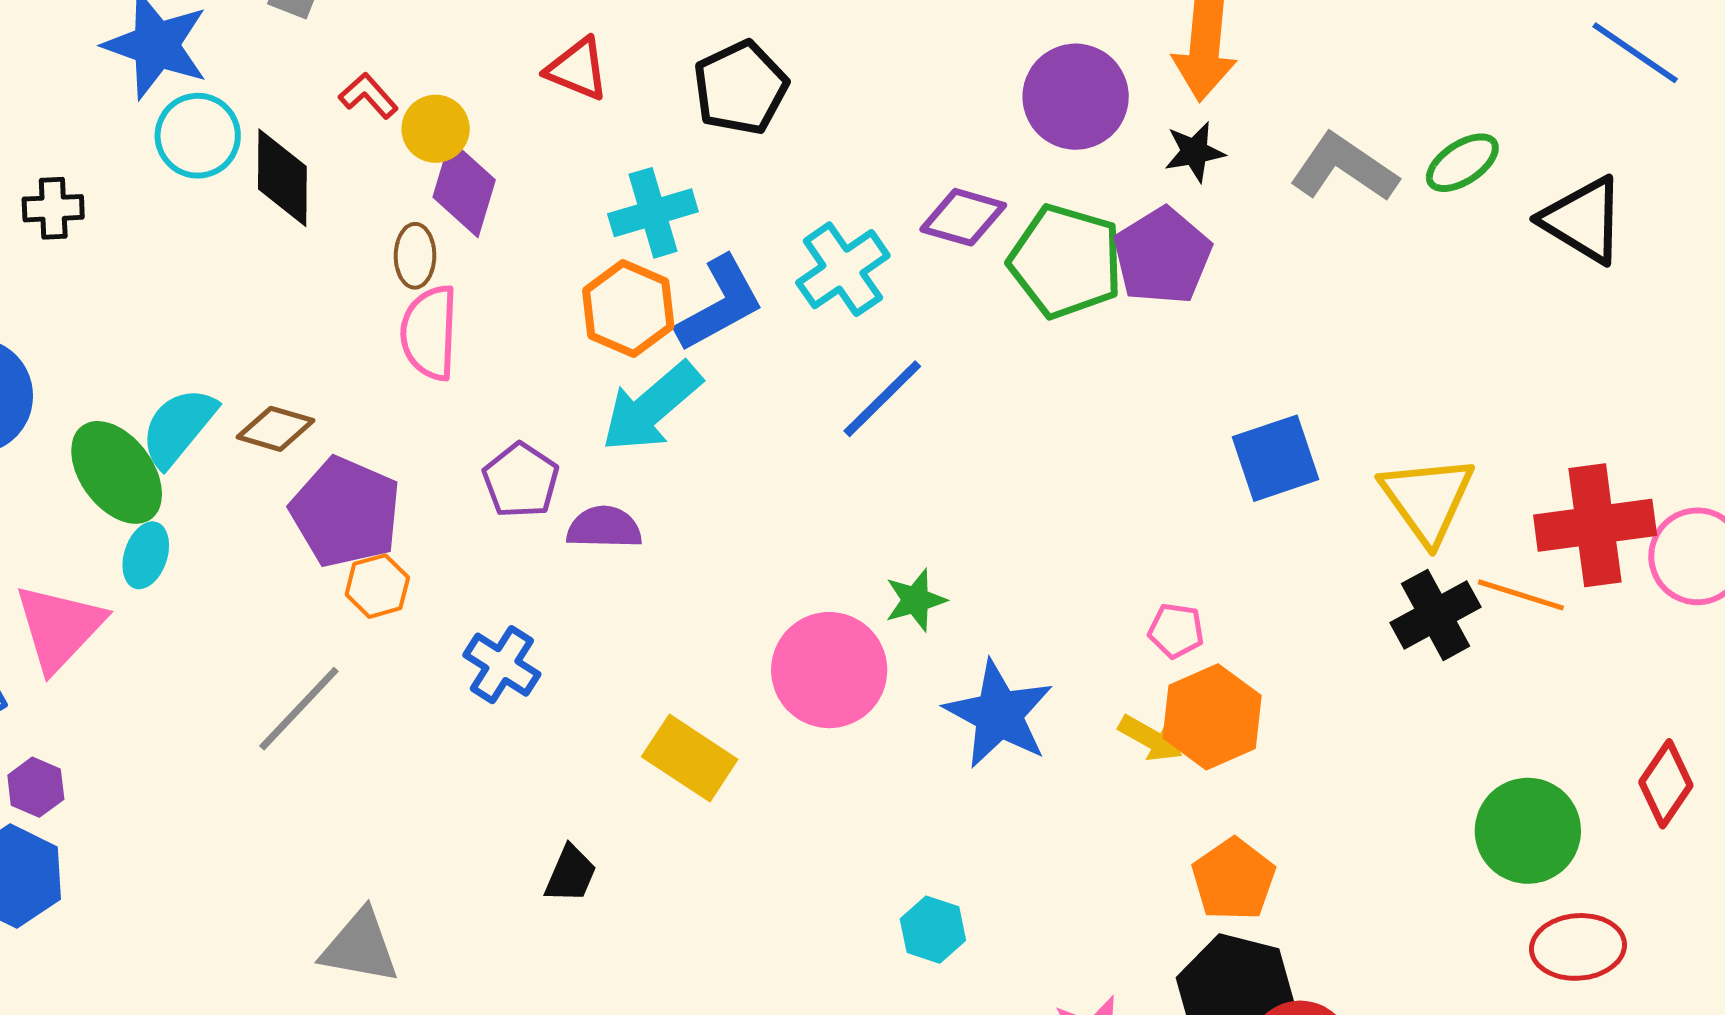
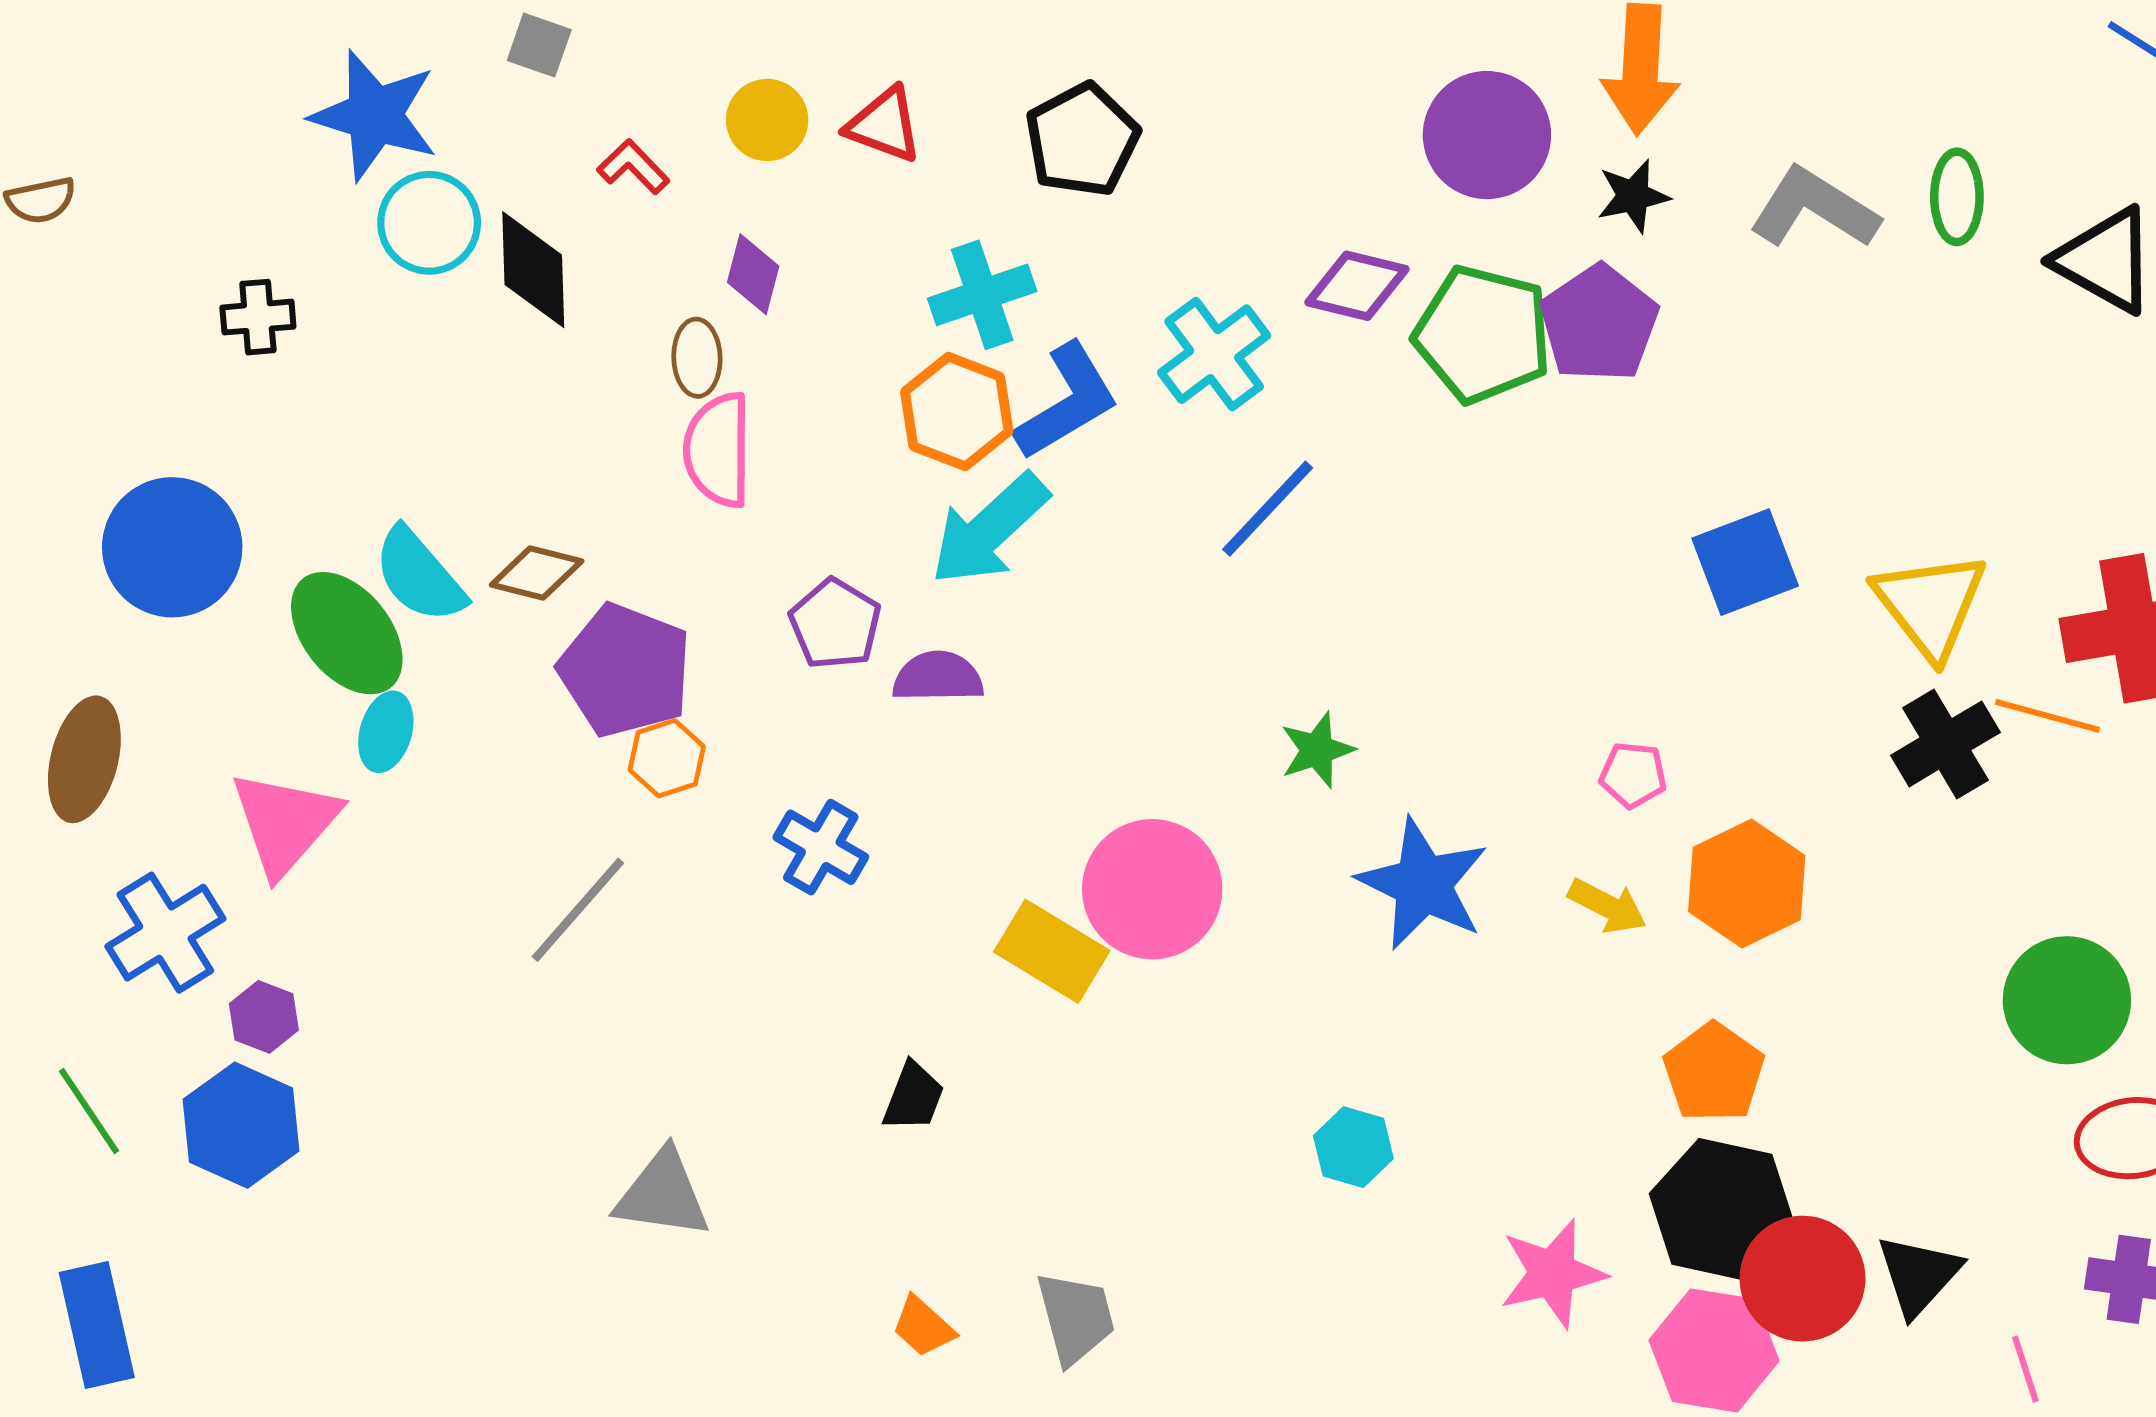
yellow circle: (436, 129) -> (767, 120), moved
green ellipse: (1462, 163) -> (1957, 197), turned -54
purple diamond: (464, 189) -> (753, 274), size x0.7
cyan semicircle: (178, 427) -> (419, 575), turned -78
pink circle: (829, 670) -> (1152, 889), moved
orange hexagon: (1212, 717) -> (1747, 884), moved

